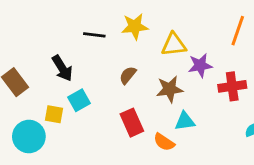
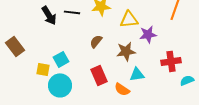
black arrow: (62, 68) -> (49, 15), moved
red cross: (232, 86) -> (171, 61), moved
cyan circle: (29, 136) -> (60, 85), moved

